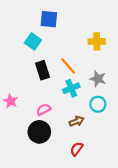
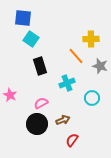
blue square: (49, 19) -> (23, 18), moved
orange line: (68, 66) -> (76, 56), moved
gray star: (98, 79) -> (100, 66), moved
brown arrow: (77, 121) -> (63, 120), moved

